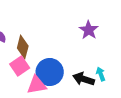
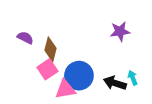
purple star: (89, 30) -> (120, 31), turned 30

